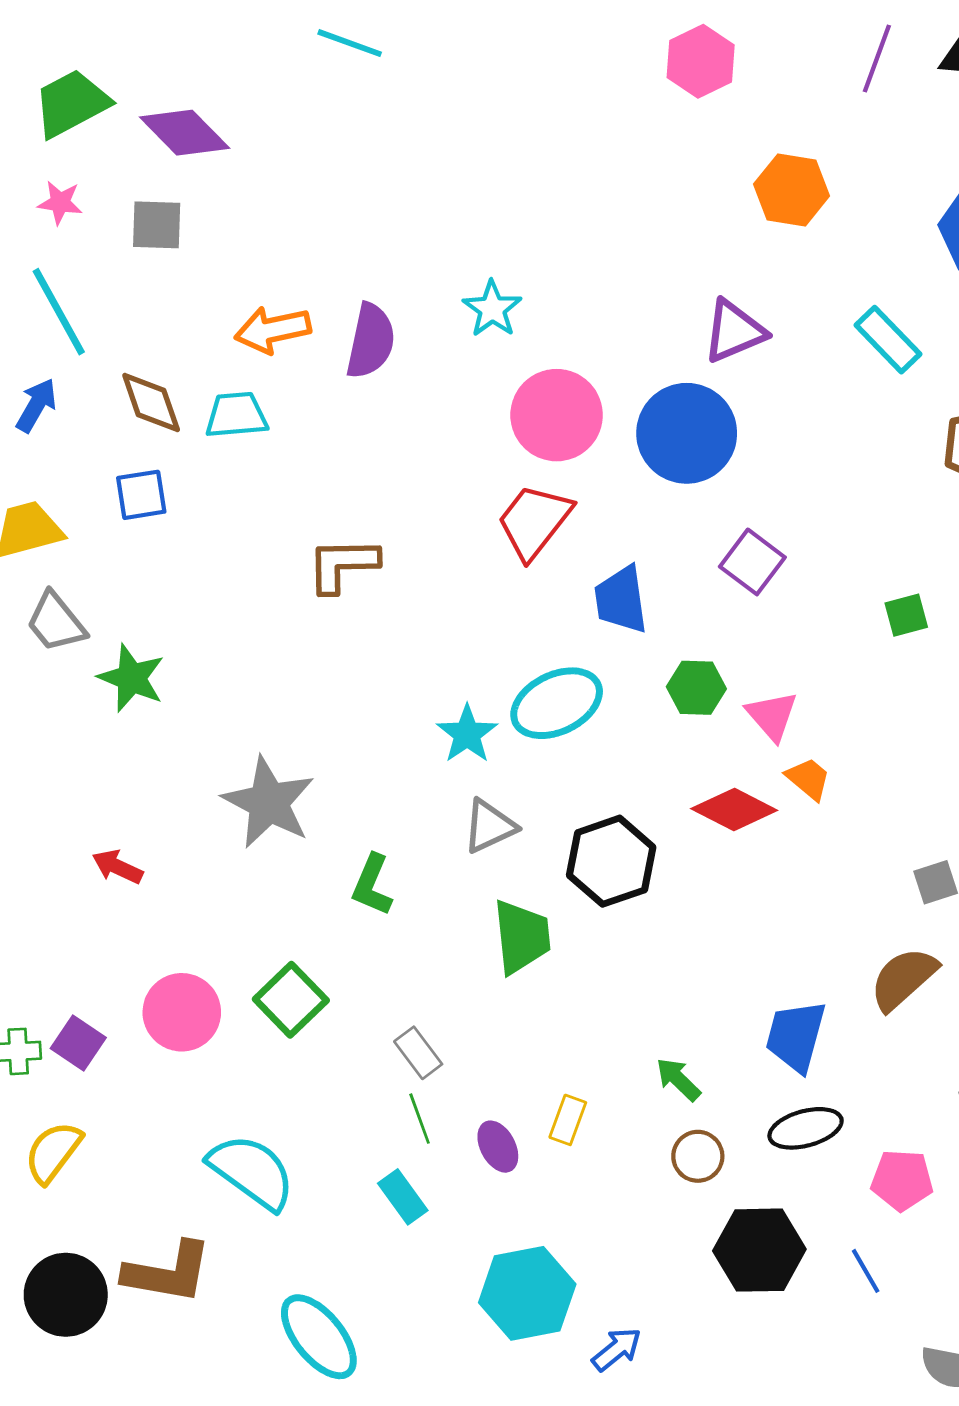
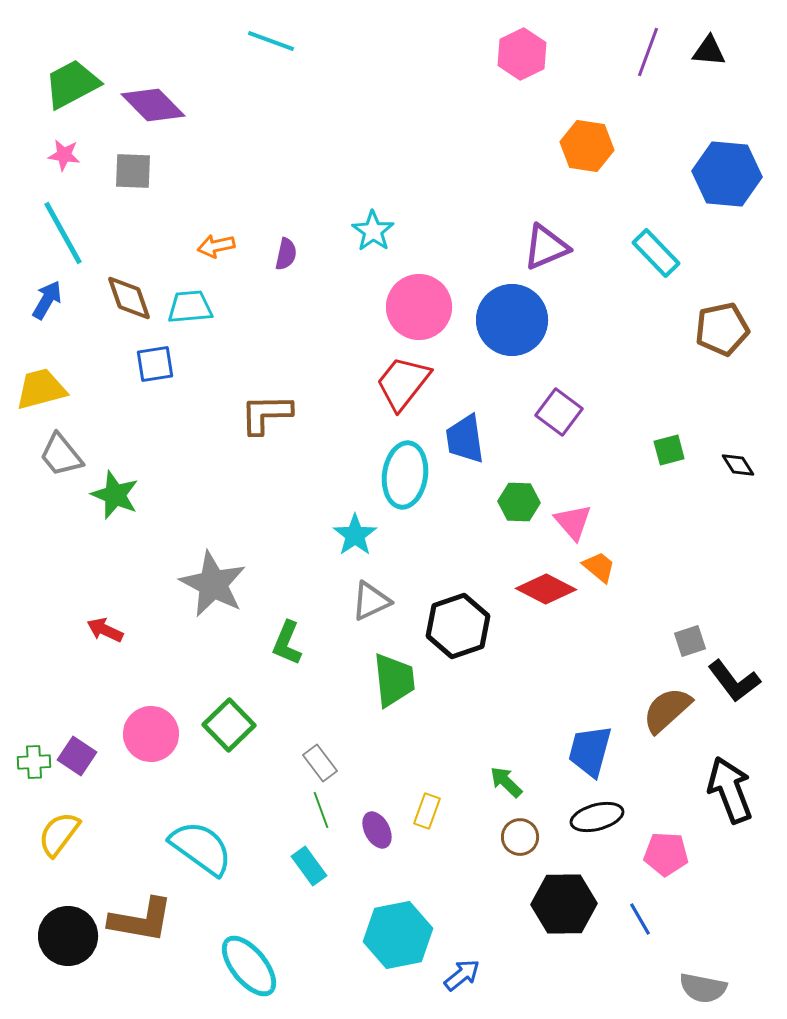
orange arrow: (273, 330) -> (216, 246), size x0.7
purple semicircle: (371, 341) -> (286, 254), size x0.6
blue square: (141, 495) -> (155, 364), moved
cyan ellipse: (557, 703) -> (405, 475), moved, turned -56

